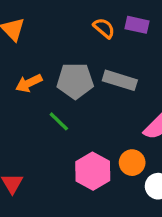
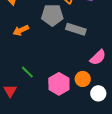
gray pentagon: (75, 81) -> (52, 15), moved
green line: (59, 121) -> (27, 72), moved

